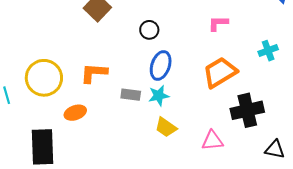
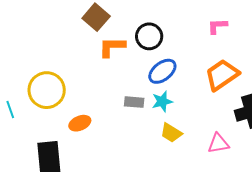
black circle: (149, 30) -> (149, 36), size x1.4
blue ellipse: (161, 65) -> (162, 71), turned 36
orange L-shape: (94, 73) -> (112, 47), moved

